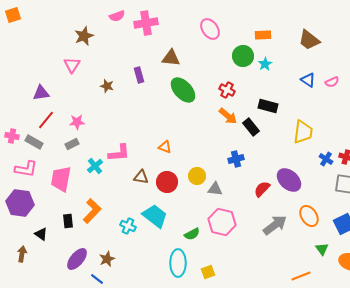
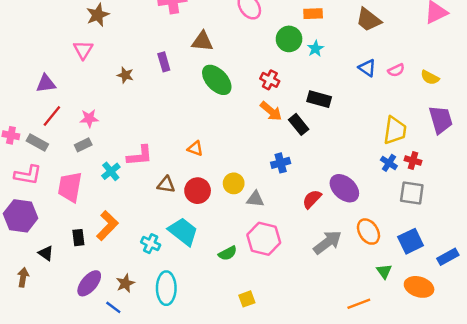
yellow trapezoid: (303, 132) -> (395, 130), moved
cyan ellipse: (178, 263) -> (166, 288), moved

